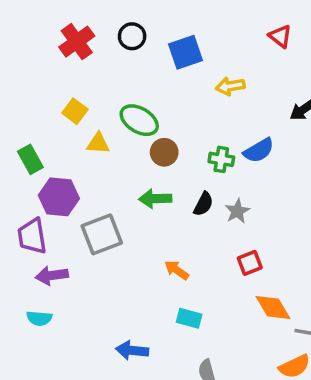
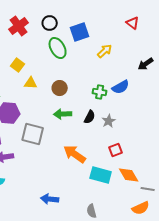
yellow arrow: (230, 86) -> (105, 51), turned 147
green ellipse: (139, 120) -> (58, 48), moved, turned 30
brown circle: (164, 152) -> (60, 88), moved
gray square: (102, 234) -> (33, 134), turned 35
orange arrow: (177, 270) -> (75, 154), size x1.6
cyan rectangle: (189, 318) -> (101, 175), moved, size x1.5

